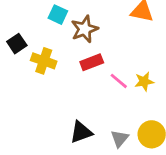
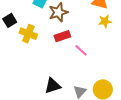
yellow star: (144, 81) -> (105, 21), moved

